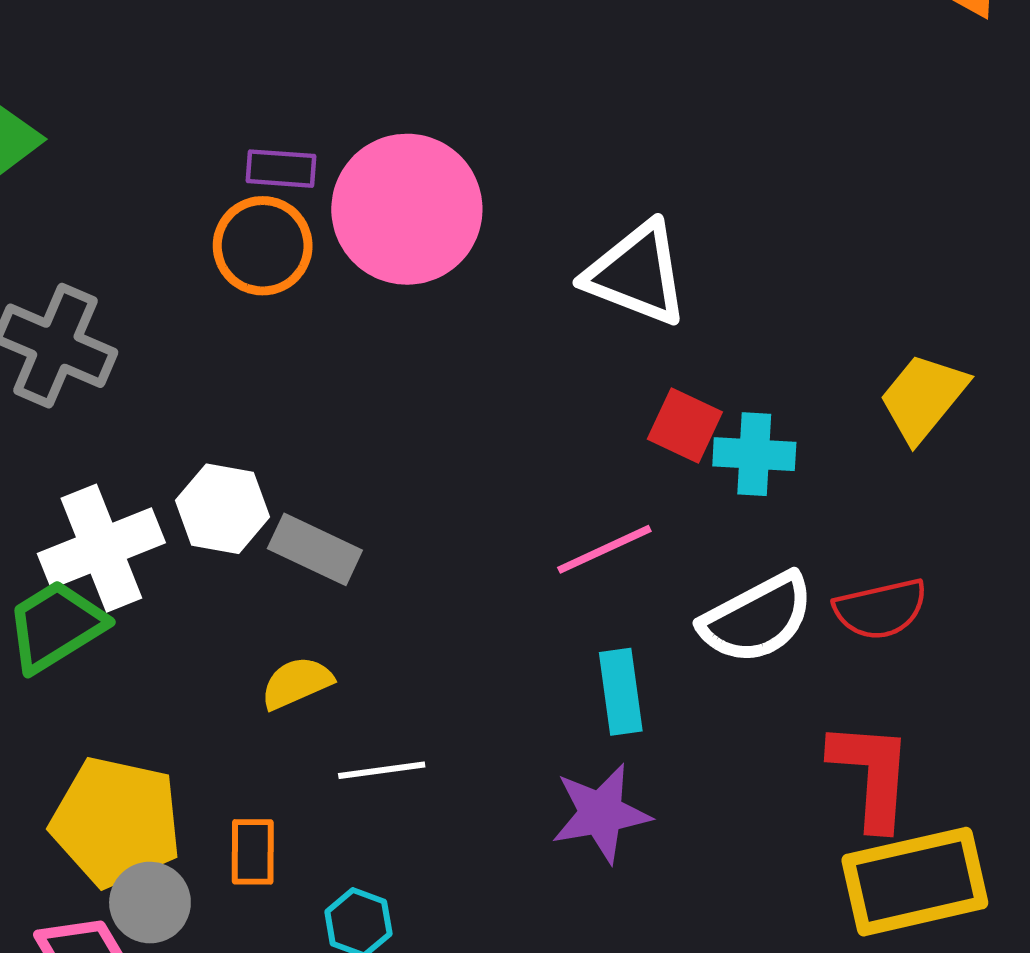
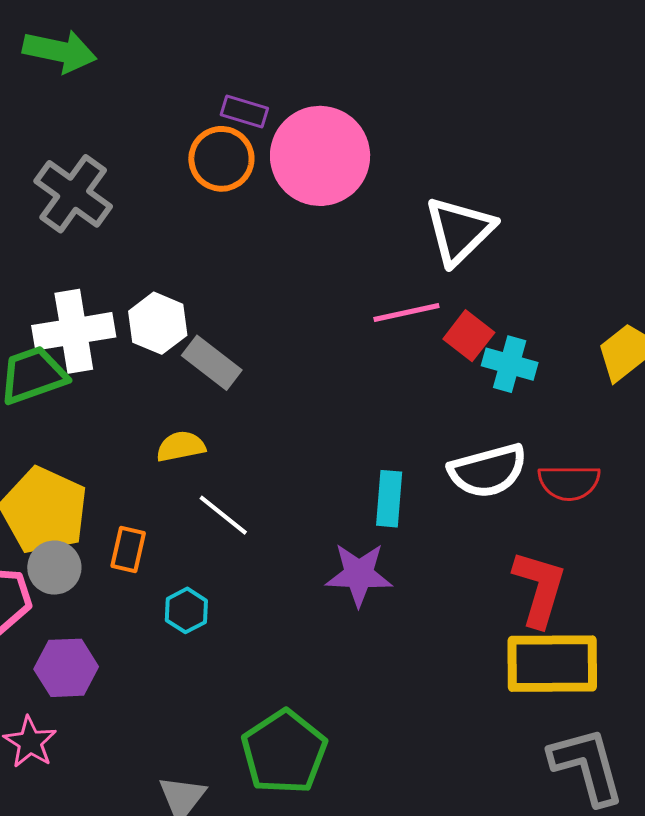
white triangle: (637, 274) -> (459, 231), turned 42
pink line: (604, 549) -> (406, 313), moved
white line: (382, 770) -> (223, 515), turned 34

